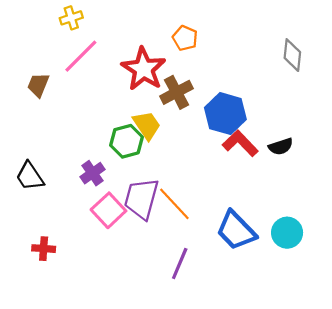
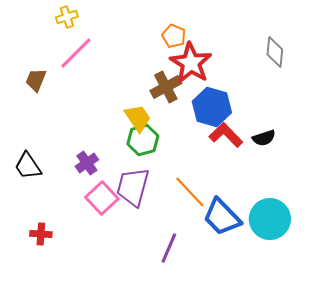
red star: (144, 69) -> (191, 63), moved
green hexagon: (127, 141) -> (143, 140), moved
orange line: (174, 204) -> (190, 192), moved
cyan circle: (287, 233) -> (270, 219), size x1.4

